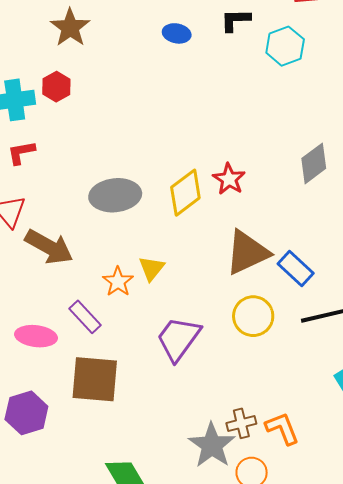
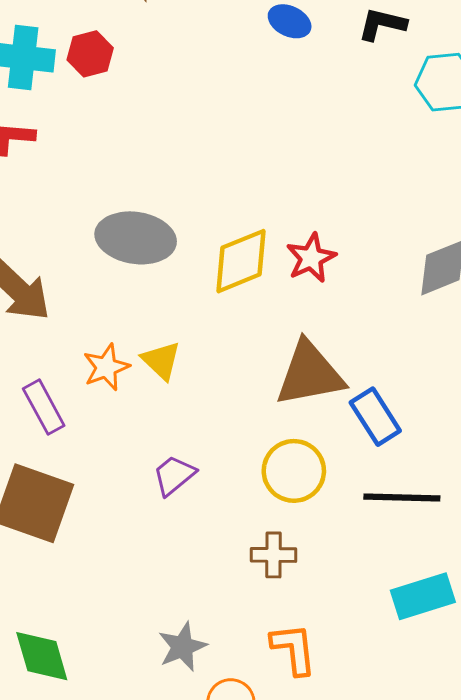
yellow triangle: (152, 268) -> (161, 361), turned -40
purple trapezoid: (178, 339) -> (174, 475), size x0.6
brown cross: (241, 423) -> (273, 555), moved
gray star: (212, 445) -> (182, 647), size x0.7

